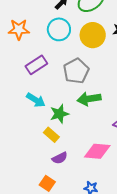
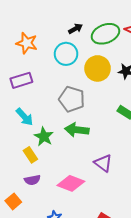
purple rectangle: (36, 65) -> (21, 80), moved
gray pentagon: (76, 71) -> (72, 99), turned 30
green star: (59, 114) -> (44, 137), turned 30

